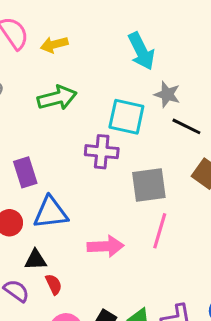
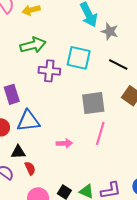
gray star: (167, 94) -> (110, 31), moved
purple cross: (102, 152) -> (49, 71), moved
pink arrow: (106, 246) -> (64, 143), size x0.7

